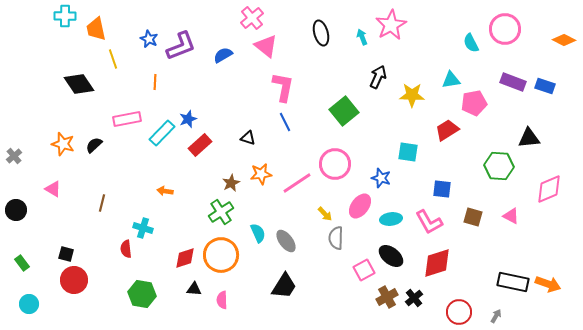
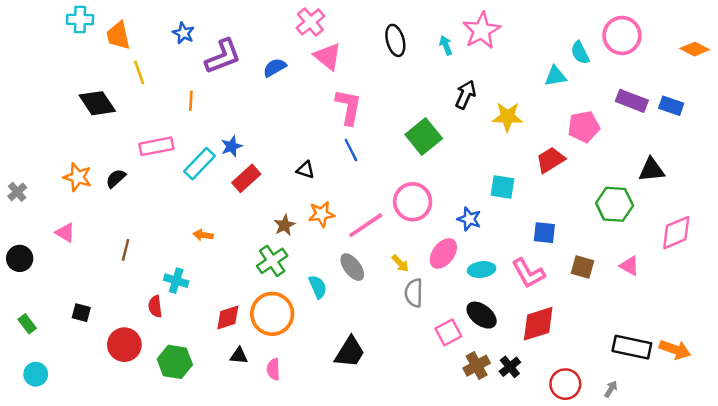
blue star: (149, 39) -> (183, 33), moved
cyan triangle: (451, 80) -> (555, 76), moved
gray ellipse: (286, 241) -> (352, 267), moved
red circle: (74, 280) -> (124, 345), moved

